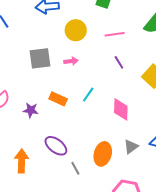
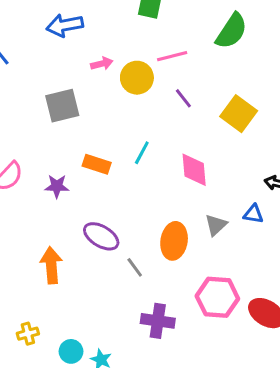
yellow circle: (76, 30) -> (137, 78), moved
pink arrow: (71, 61) -> (102, 64), moved

